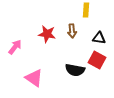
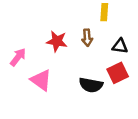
red square: (97, 60) -> (118, 73), turned 36
pink triangle: (34, 78) -> (41, 80), moved

